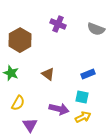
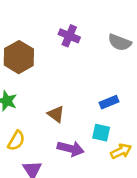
brown triangle: (48, 74) -> (56, 114), moved
yellow arrow: (83, 117) -> (121, 151), moved

